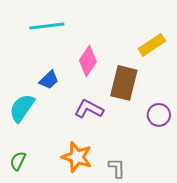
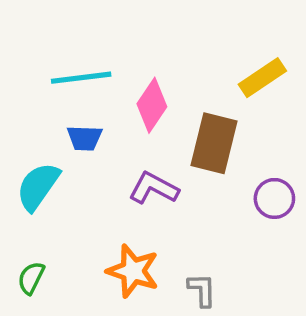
cyan line: (47, 26) -> (81, 78), moved
blue trapezoid: (49, 80) -> (85, 138), turned 45

